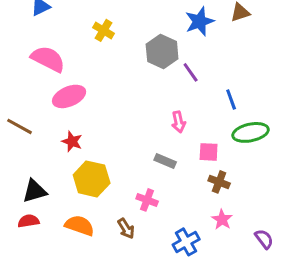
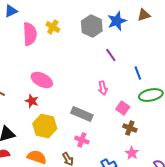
gray hexagon: (162, 51) -> (92, 26), moved
pink semicircle: (48, 59) -> (30, 34), moved, turned 60
pink ellipse: (69, 96) -> (42, 80), moved, turned 50
pink square: (209, 152) -> (123, 108), turned 32
gray rectangle: (165, 161) -> (82, 114), moved, size x1.5

